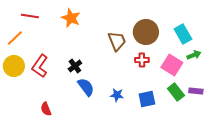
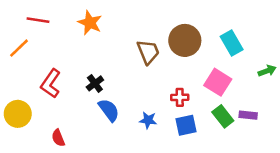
green arrow: (194, 55) -> (267, 71), moved
red cross: (142, 60) -> (180, 97), moved
yellow circle: (14, 66) -> (18, 114), moved

